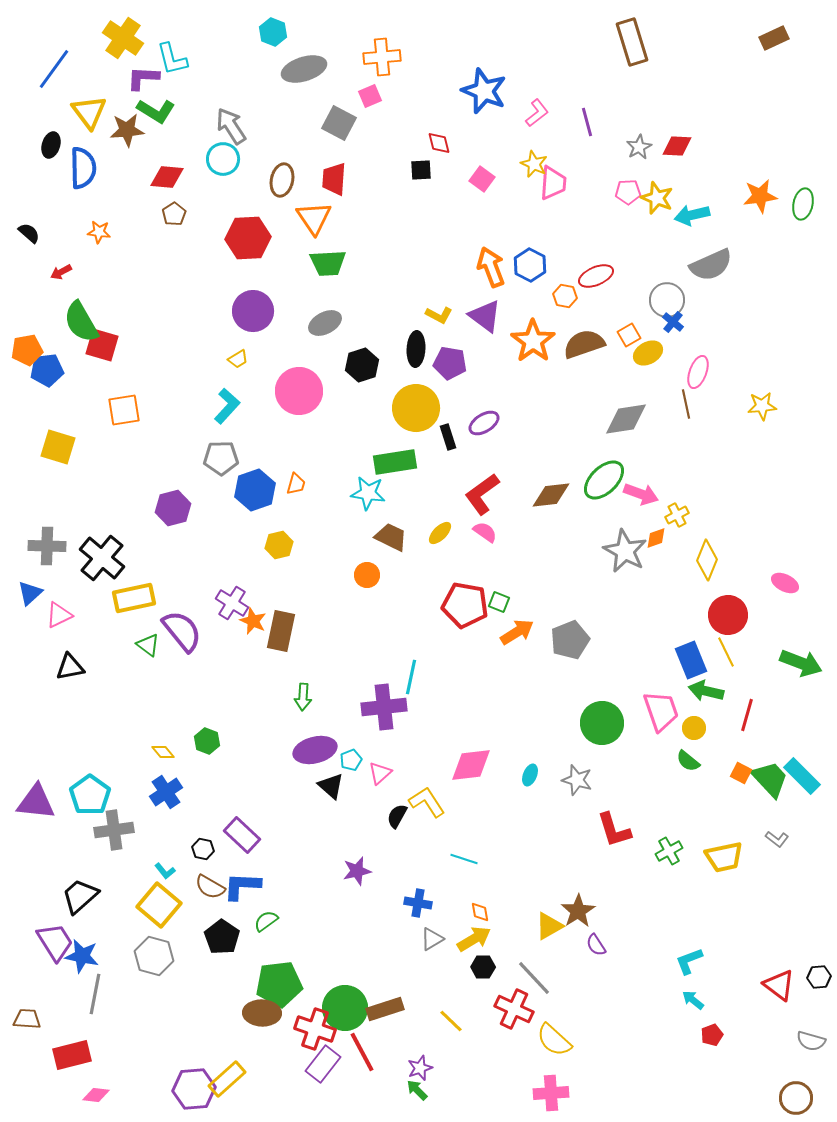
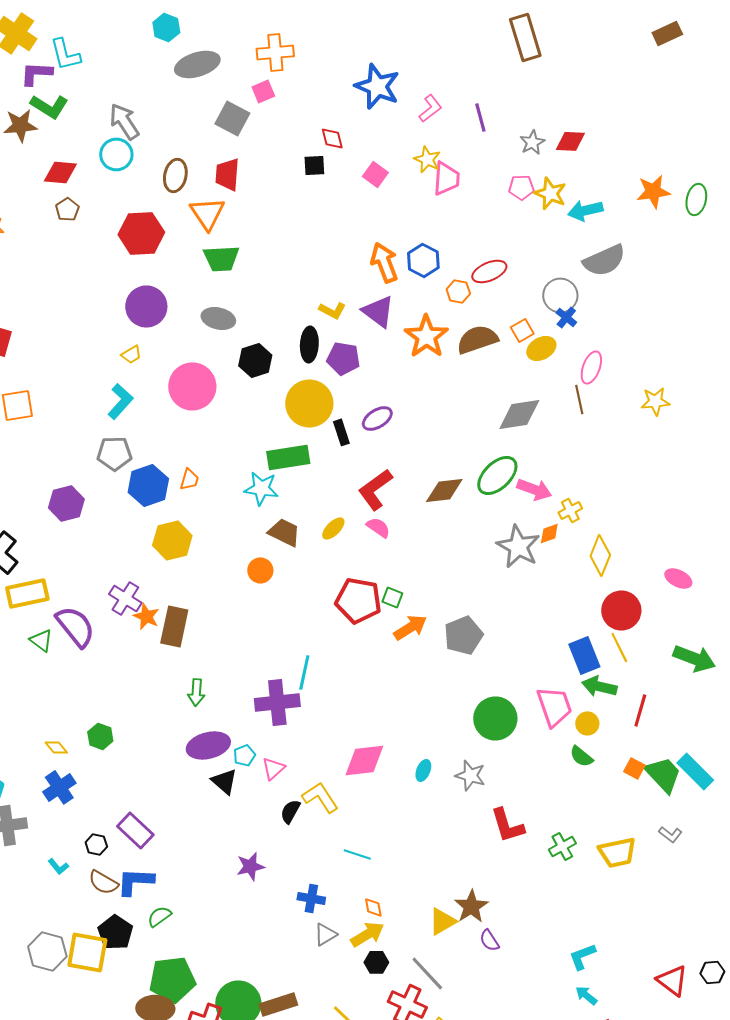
gray ellipse: (325, 323) -> (218, 318), turned 40
yellow hexagon: (279, 545) -> (172, 540), size x1.4
yellow square: (159, 905) -> (87, 952), moved, turned -30

